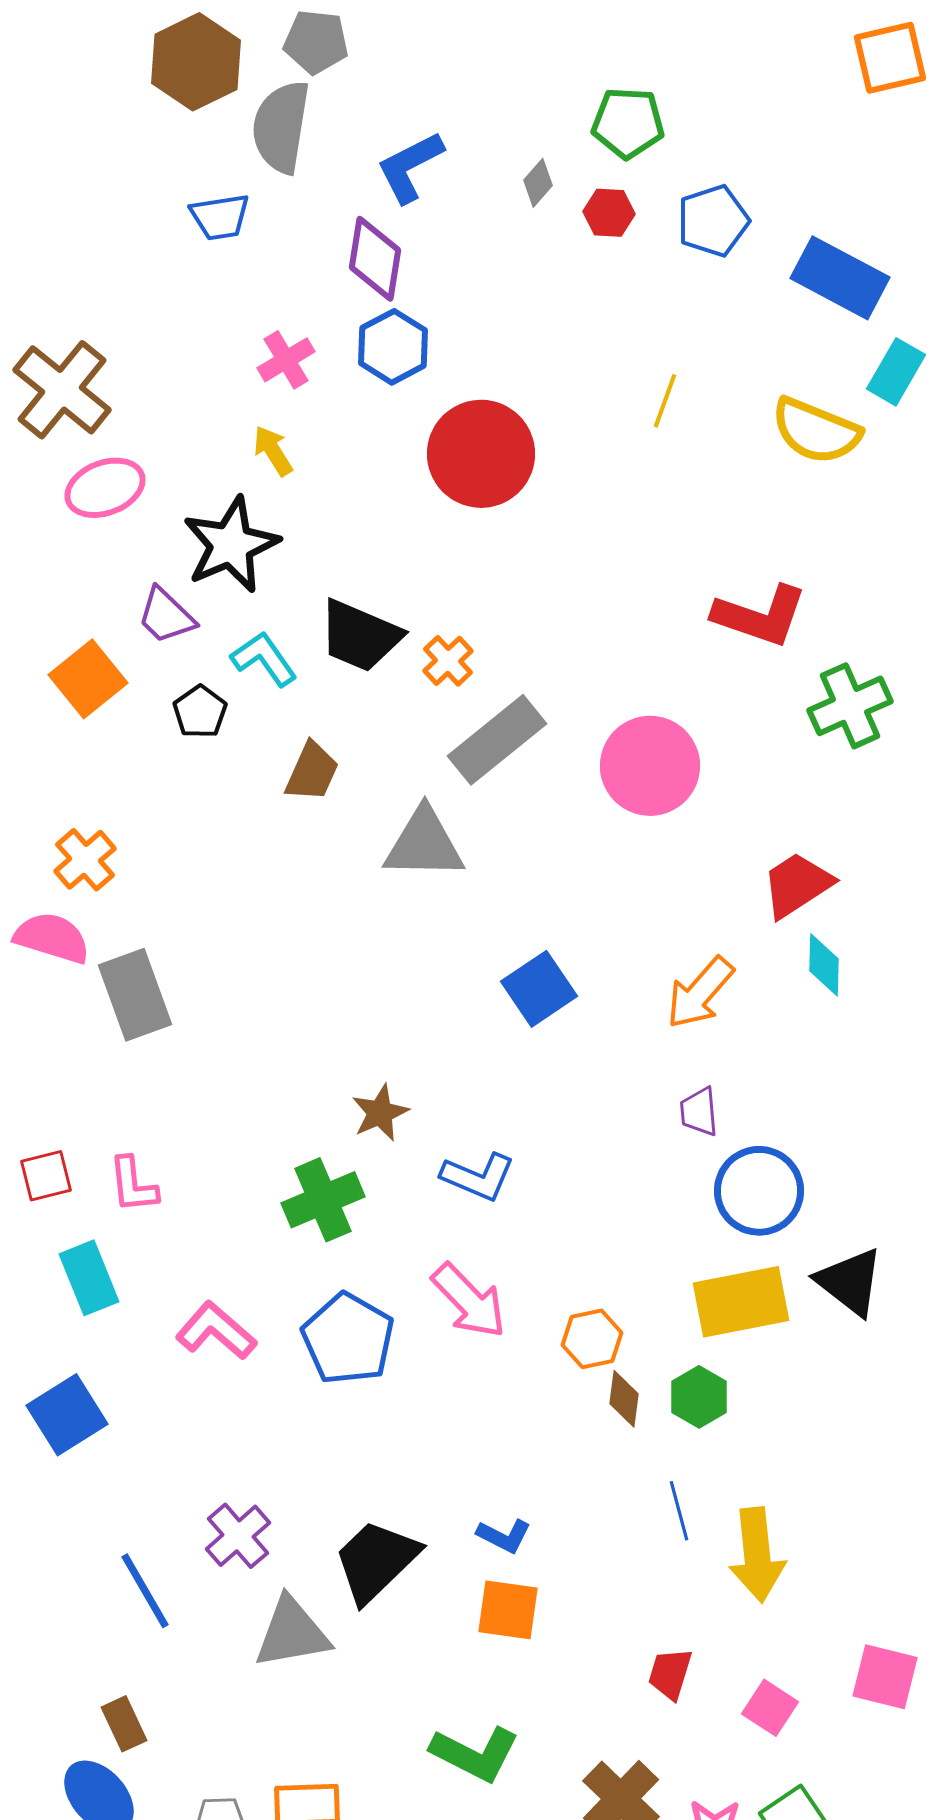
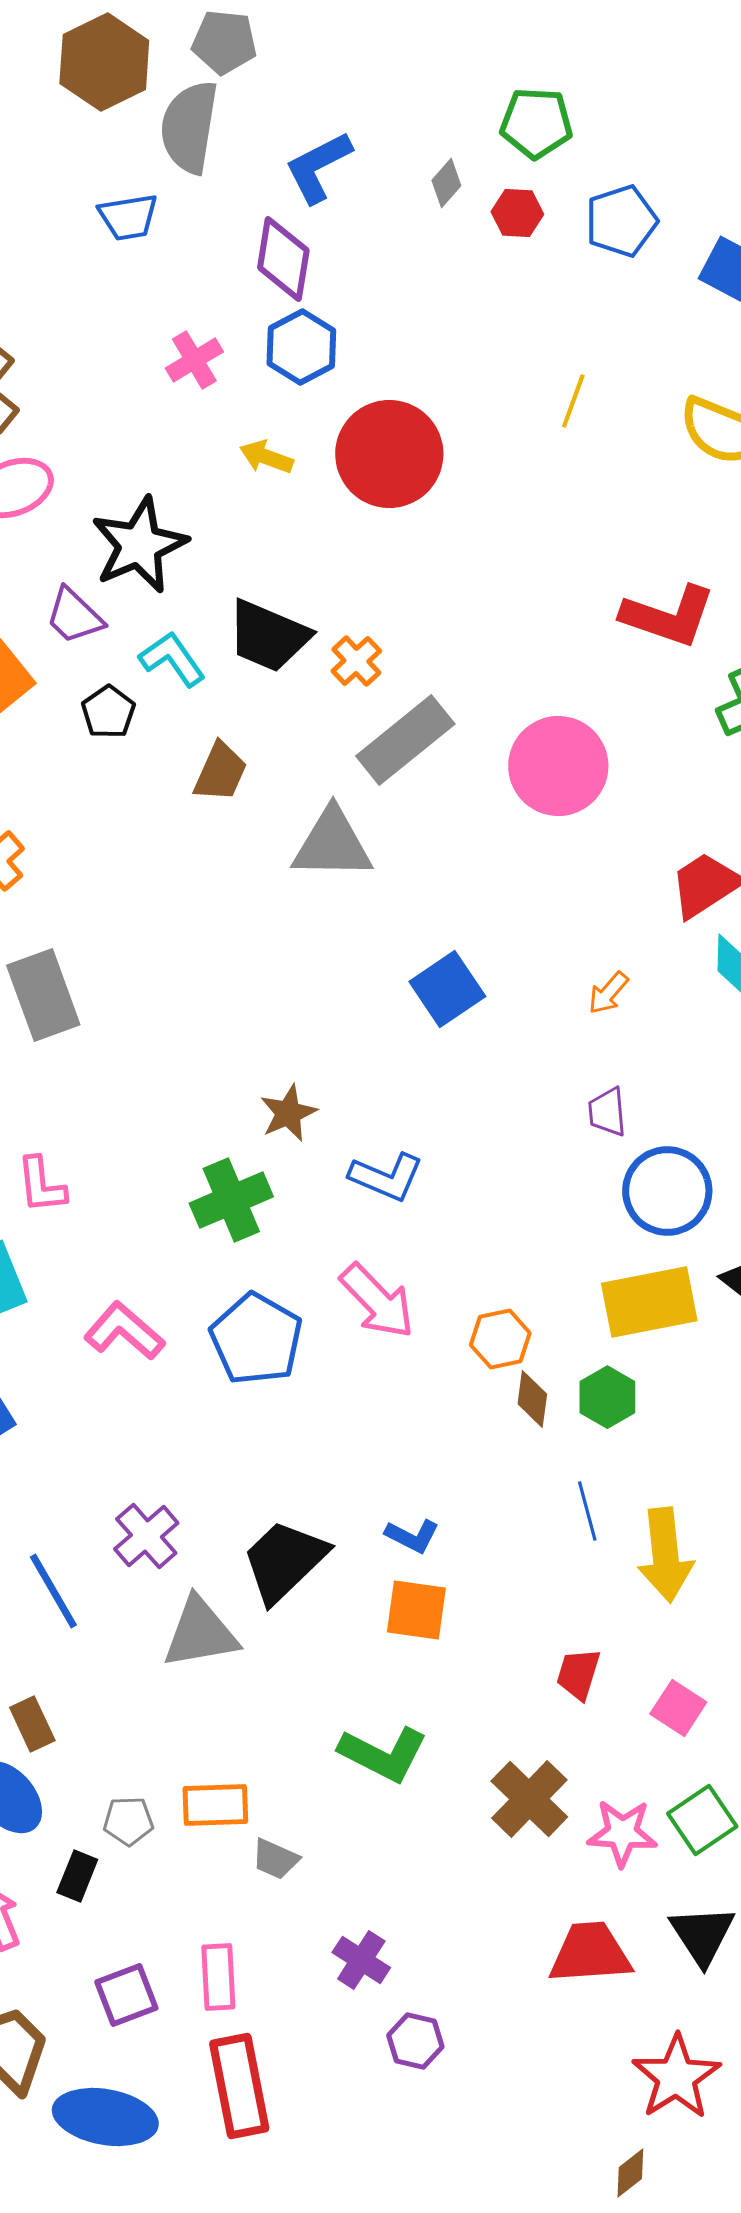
yellow arrow: (273, 451) -> (266, 457), moved, turned -38
orange arrow: (700, 993) -> (608, 993), size x0.6

